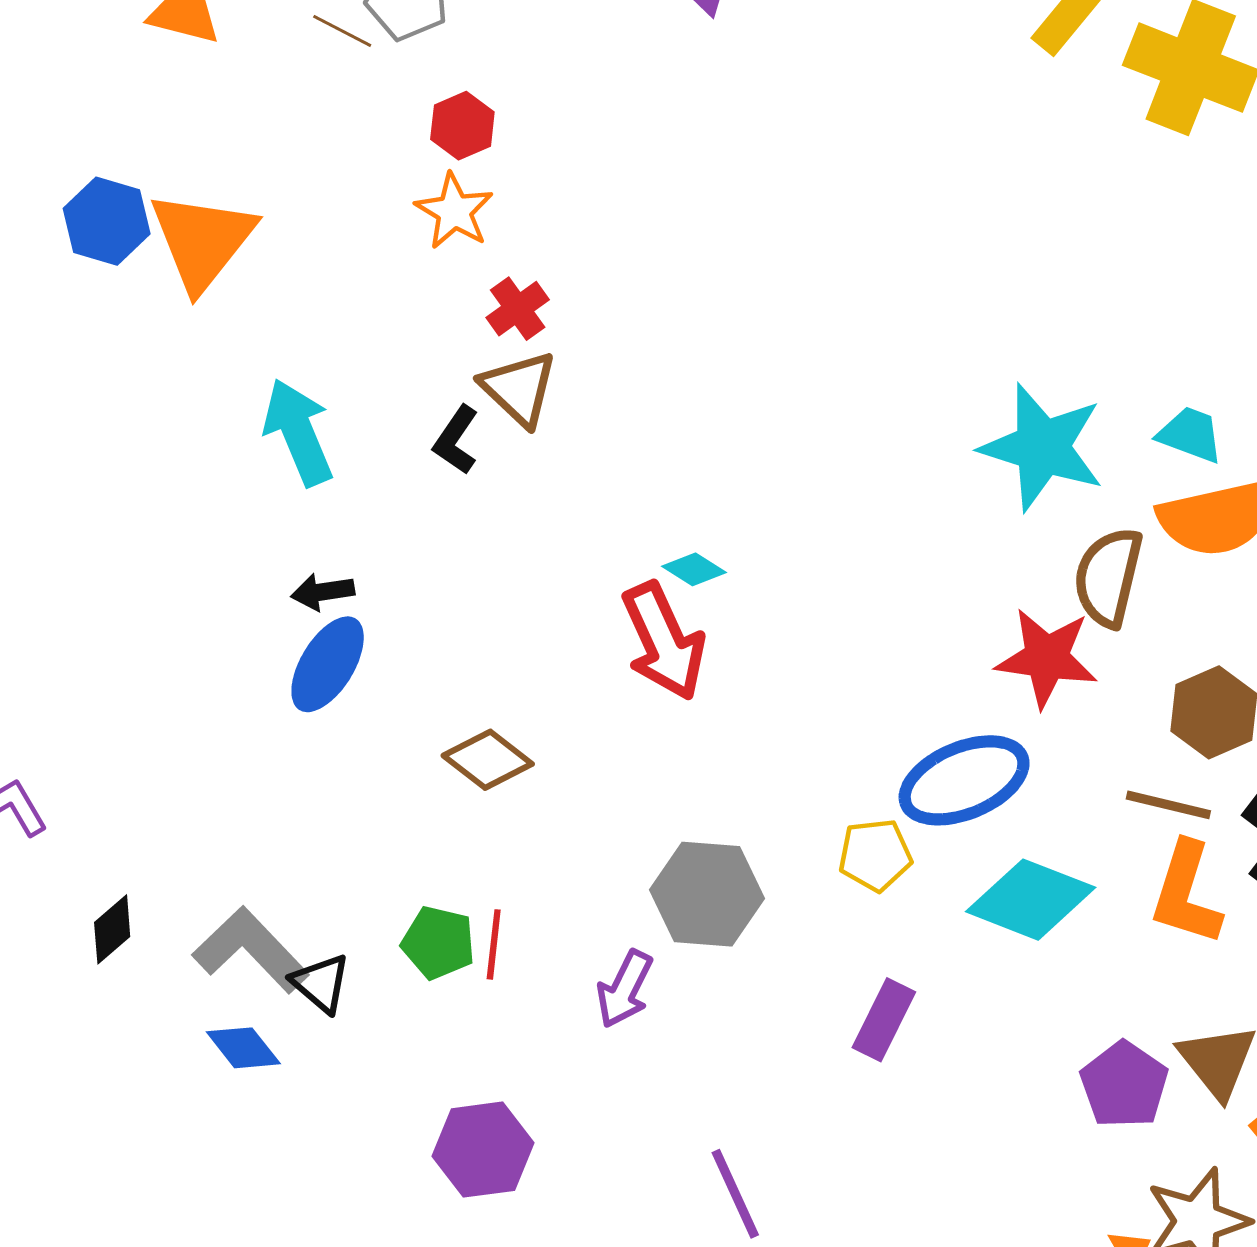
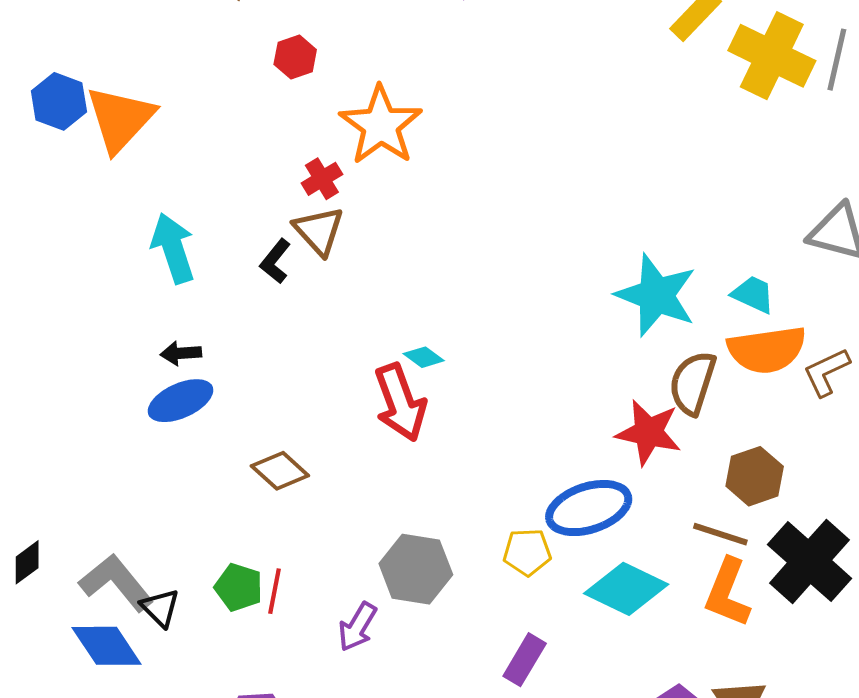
orange star: (454, 211) -> (381, 125), moved, size x1.6
blue ellipse: (328, 664) -> (180, 401), turned 30
blue diamond: (243, 1048) -> (107, 646), size x1.5

